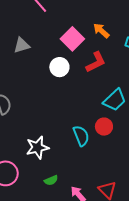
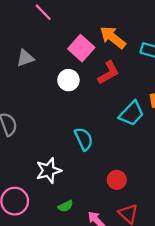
orange arrow: (101, 31) -> (113, 37), size x1.4
red circle: (104, 127) -> (117, 180), moved
cyan semicircle: (81, 136) -> (84, 139), moved

